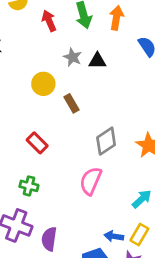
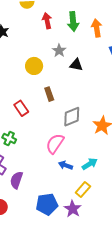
orange arrow: (116, 18) -> (97, 28), turned -30
black triangle: (97, 61) -> (76, 65), moved
brown rectangle: (72, 103) -> (49, 94), moved
blue arrow: (114, 236) -> (66, 165), moved

